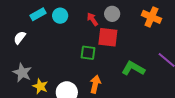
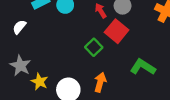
red square: (108, 37) -> (117, 31), turned 30
green square: (88, 53) -> (94, 47), turned 35

